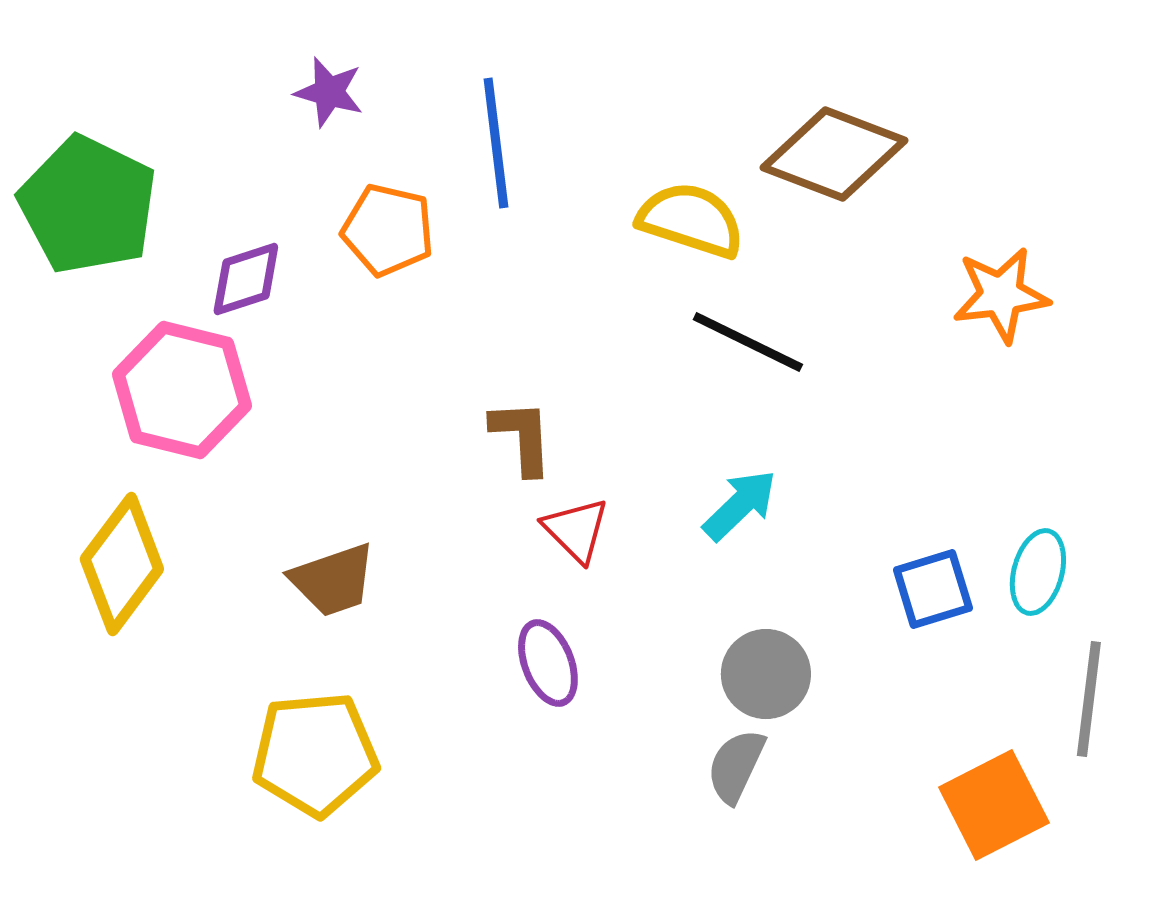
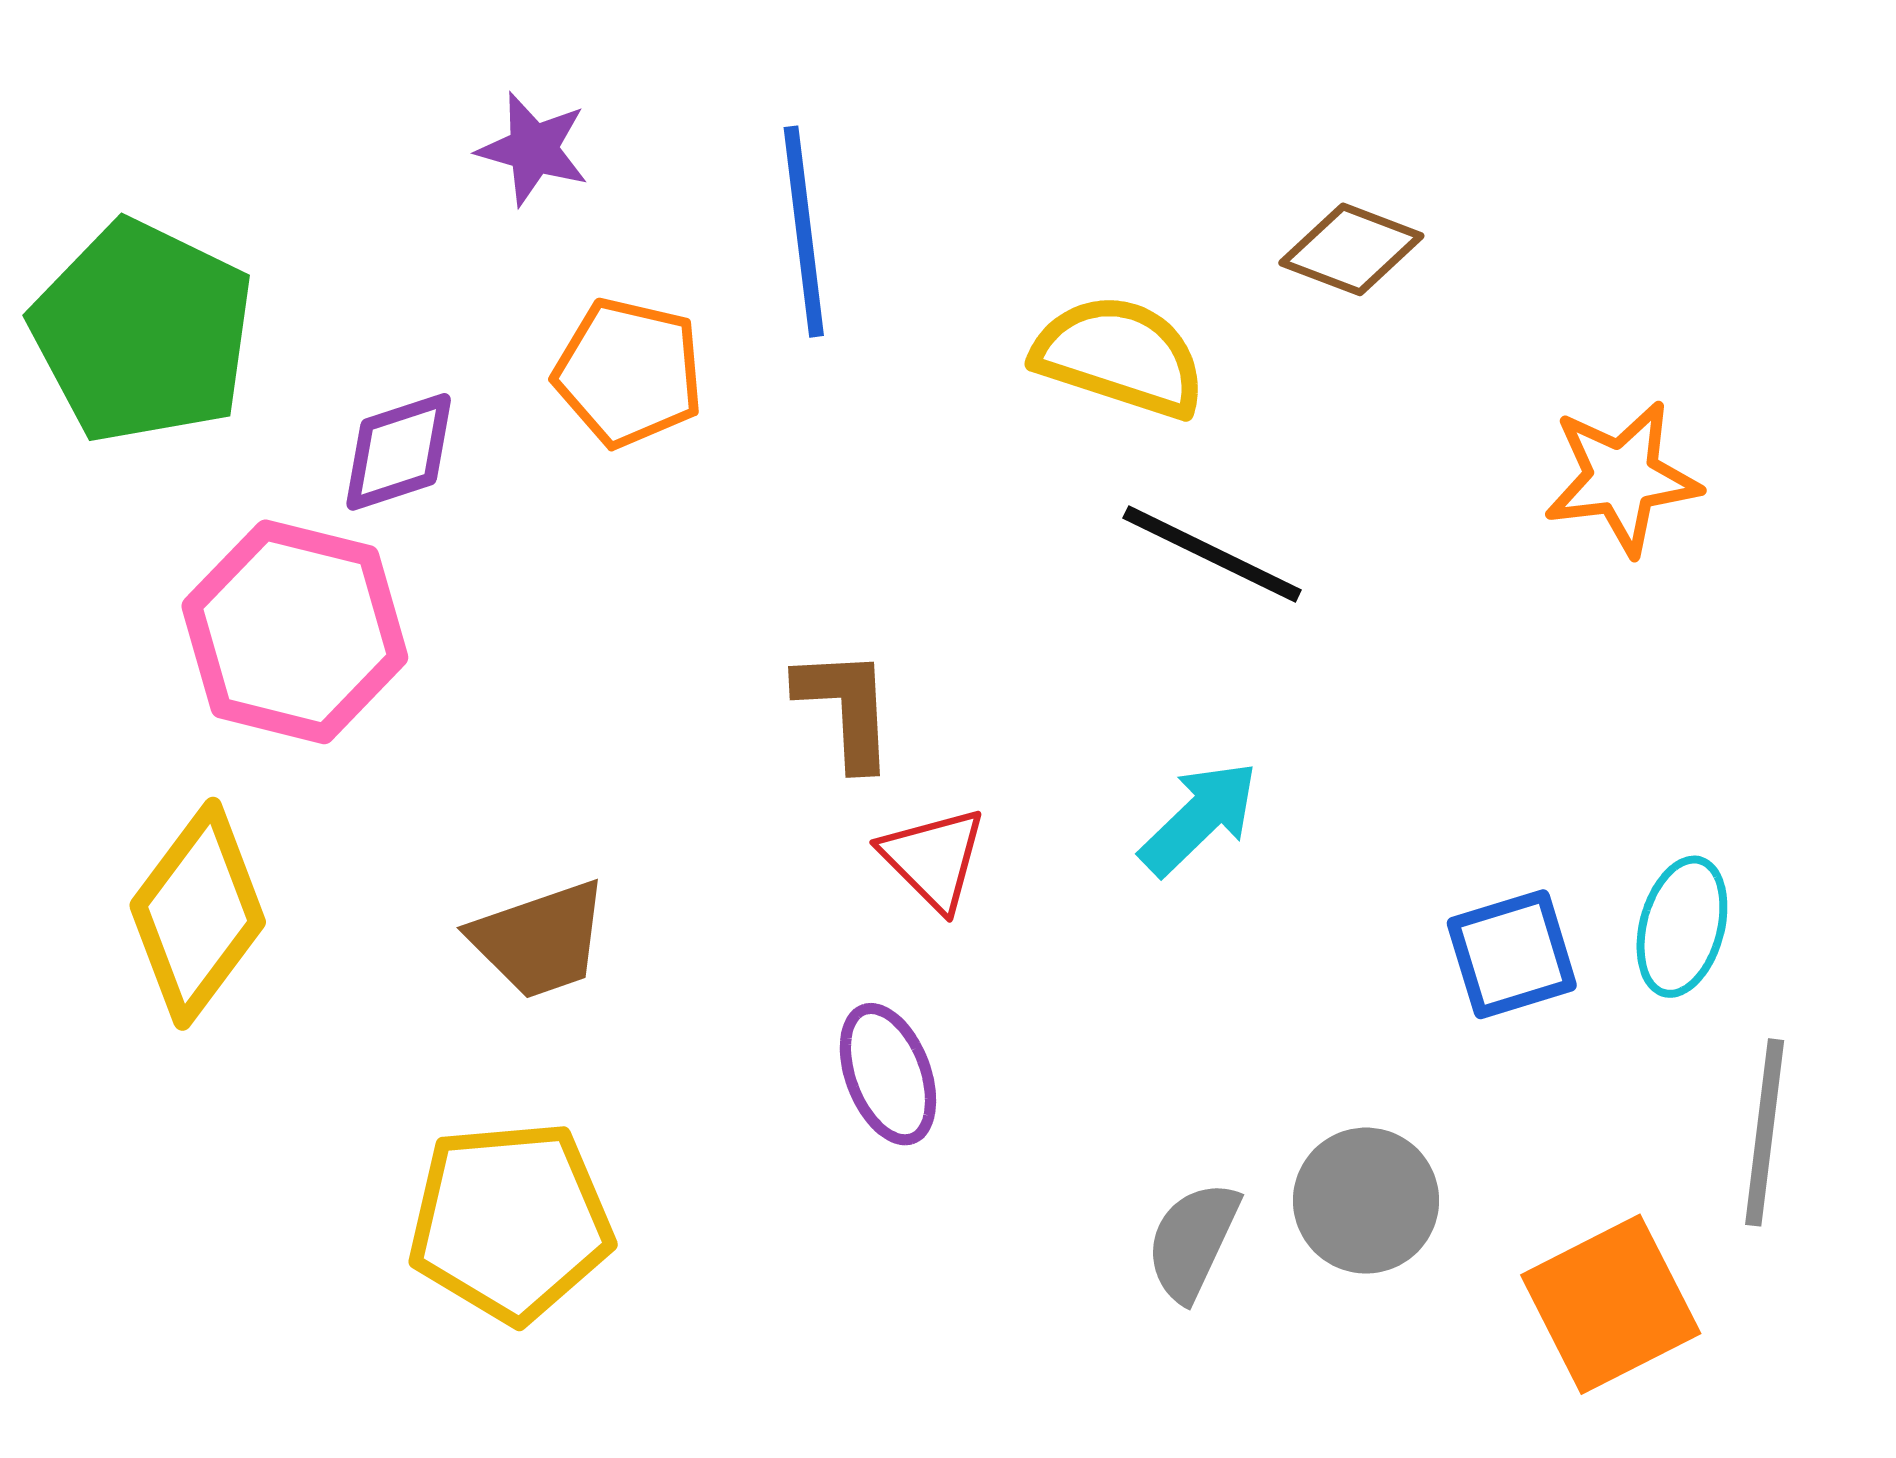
brown diamond: (834, 154) -> (1351, 249), size x0.6
gray circle: (766, 674) -> (1366, 1201), moved

